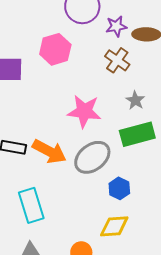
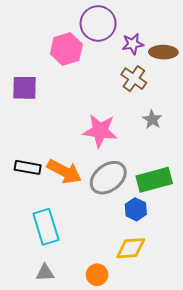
pink hexagon: (55, 49) -> (66, 49), moved
green rectangle: (137, 134) -> (154, 180), moved

